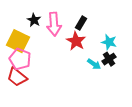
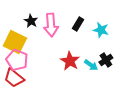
red star: (76, 41) -> (70, 61), moved
cyan star: (109, 42) -> (101, 30), moved

